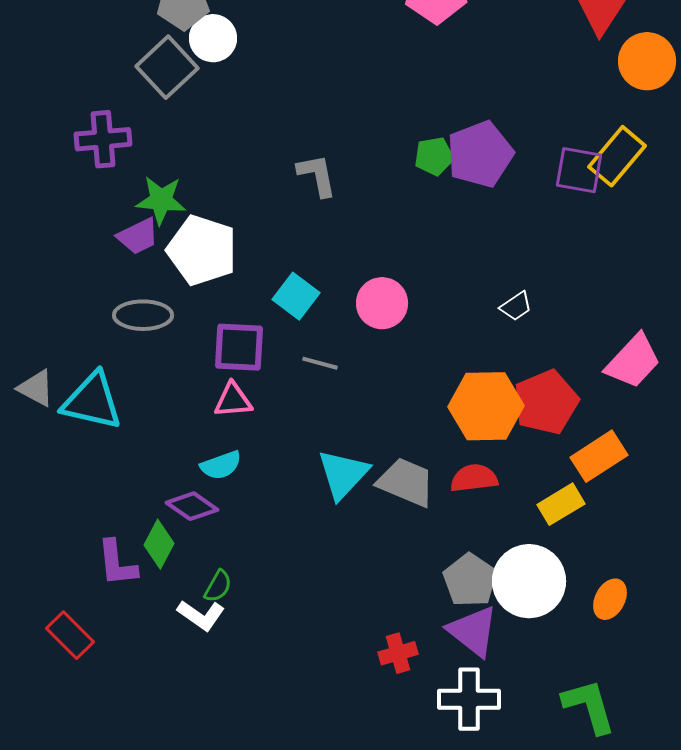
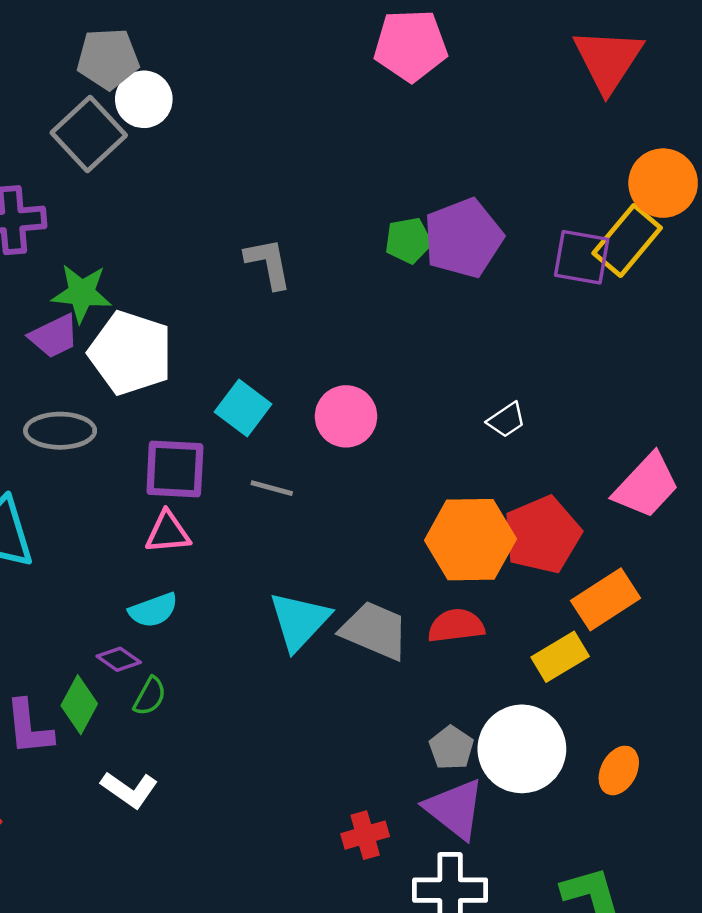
orange circle: (647, 61) -> (663, 183), moved
purple diamond: (192, 506) -> (119, 659), size x0.7
gray pentagon: (470, 580) -> (451, 748), size x0.7
green semicircle: (218, 586) -> (150, 696), moved

